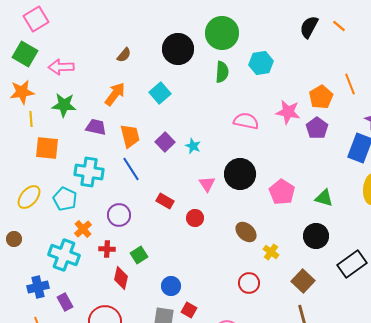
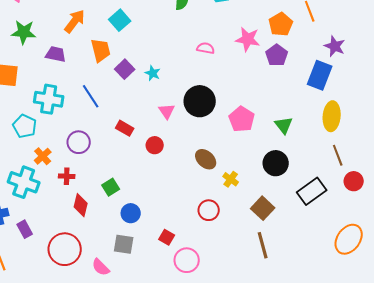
pink semicircle: (246, 121) -> (206, 48), size x0.7
orange trapezoid: (130, 136) -> (101, 50), moved
green triangle: (324, 198) -> (284, 125), turned 36
green square: (139, 255) -> (111, 187), moved
red square: (189, 310) -> (167, 237), moved

